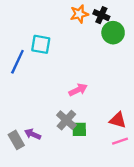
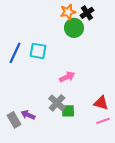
black cross: (101, 15) -> (87, 13), turned 32
green circle: (113, 33) -> (74, 28), moved
cyan square: (41, 44) -> (38, 51), moved

